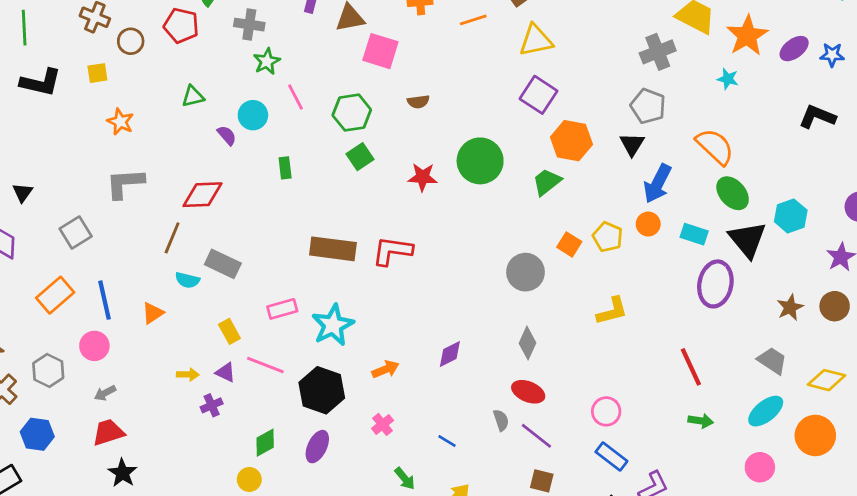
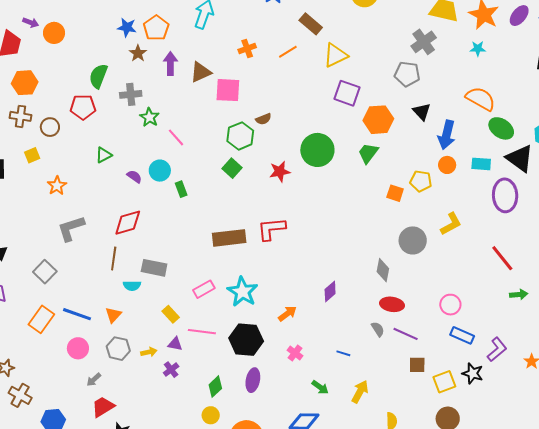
gray pentagon: (648, 106) -> (407, 74), moved
green hexagon: (352, 113) -> (240, 136), moved
cyan circle: (253, 115) -> (160, 171), moved
orange star: (120, 122) -> (57, 186), turned 30
gray circle: (525, 272) -> (413, 240), moved
blue line: (104, 300) -> (77, 314), turned -44
yellow L-shape: (612, 311) -> (451, 224), moved
gray hexagon: (48, 370) -> (118, 349), moved

